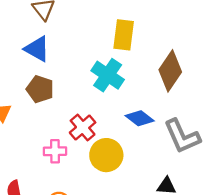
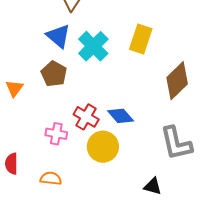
cyan cross: (108, 75) -> (93, 46), moved
blue diamond: (140, 118) -> (121, 116), moved
red cross: (83, 127) -> (86, 117), turned -30

